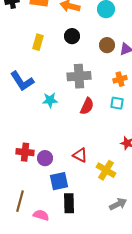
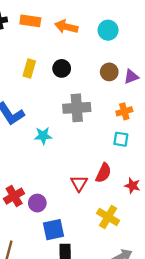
black circle: (72, 36) -> (62, 68), moved
red semicircle: (87, 106) -> (103, 173), moved
red cross: (25, 152) -> (14, 196), turned -36
red triangle: (80, 155) -> (79, 183), moved, turned 35

